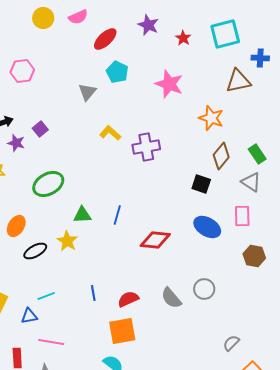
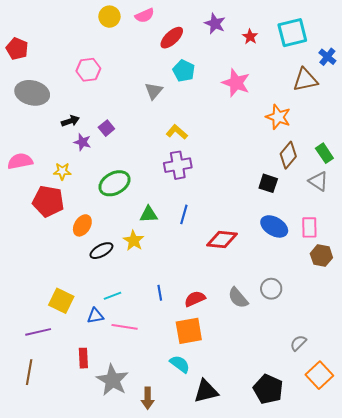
blue cross: (260, 58) -> (327, 57), turned 36
purple cross: (146, 147) -> (178, 165), moved
pink rectangle: (242, 216) -> (309, 227), moved
pink line: (51, 342) -> (125, 327), moved

